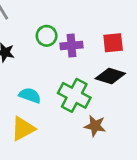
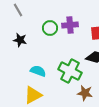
purple cross: (72, 46) -> (70, 25), moved

